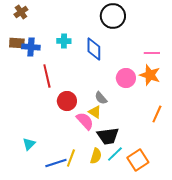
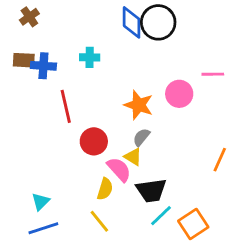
blue diamond: (94, 49) -> (132, 22), moved
orange star: (150, 75) -> (139, 105), moved
pink circle: (126, 78) -> (179, 94), moved
gray semicircle: (101, 98) -> (141, 137), turned 80
yellow semicircle: (96, 156) -> (105, 189), moved
yellow line: (71, 158) -> (99, 221), turned -60
blue line: (56, 163) -> (43, 228), moved

